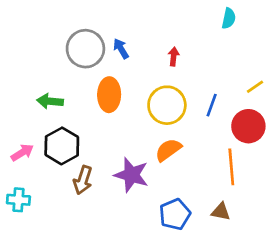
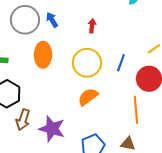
purple star: (131, 175) -> (52, 129), moved

